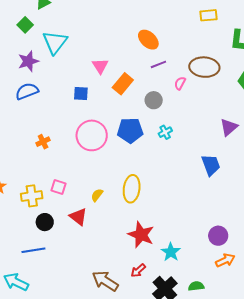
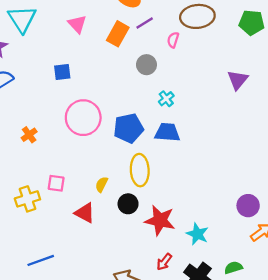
pink triangle: (100, 66) -> (77, 24), moved
orange rectangle: (123, 84) -> (118, 34), moved
blue pentagon: (130, 130) -> (128, 128), moved
blue trapezoid: (211, 165) -> (167, 132), moved, turned -55
black circle: (45, 222) -> (128, 204), moved

